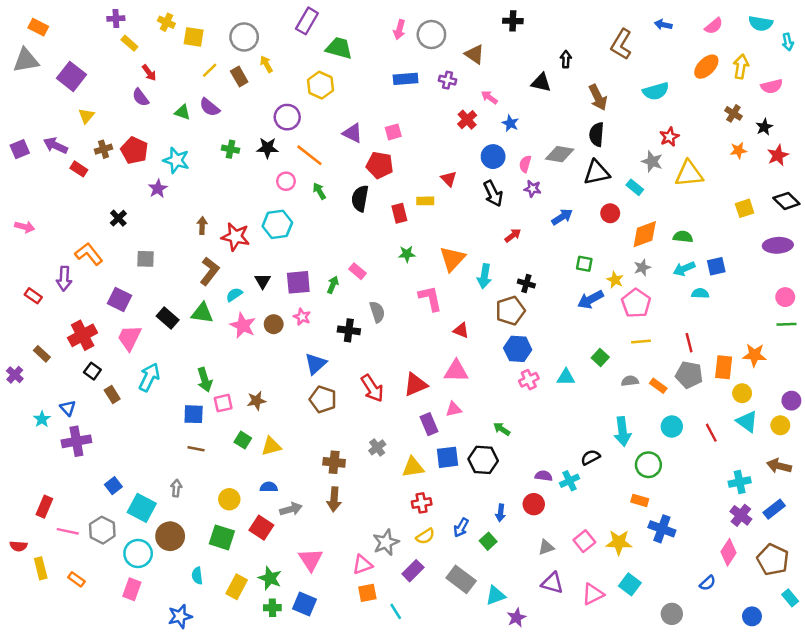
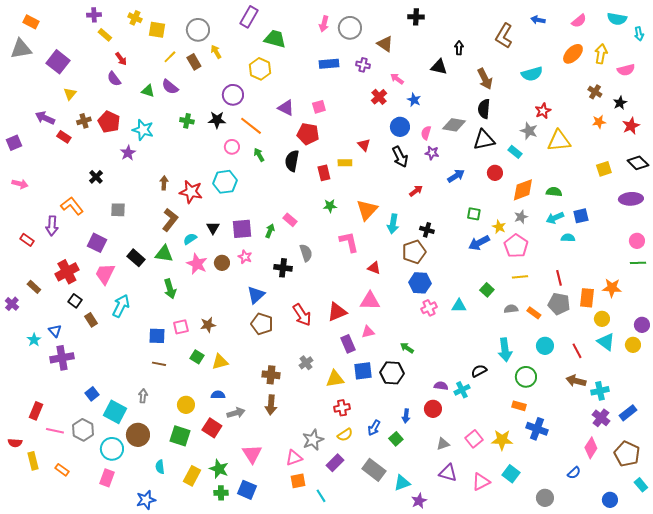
purple square: (20, 149) -> (14, 143), moved
green arrow: (205, 380) -> (170, 289), moved
brown arrow: (779, 466) -> (576, 381), moved

